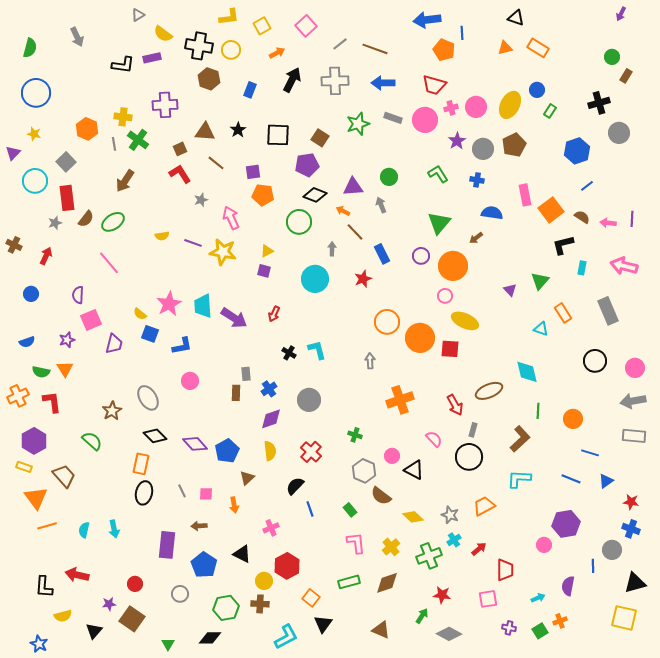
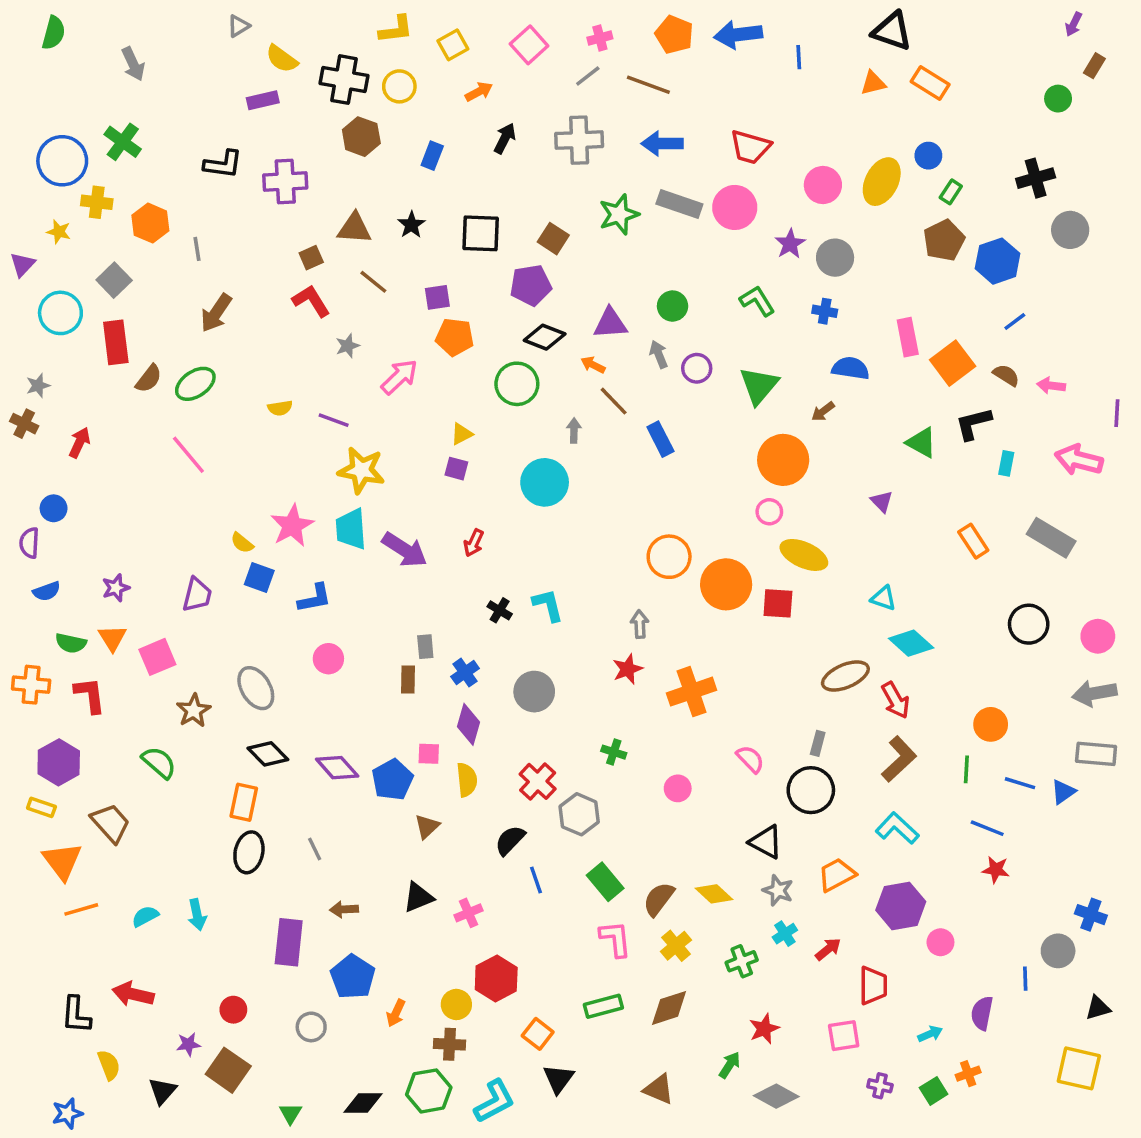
black triangle: (516, 18) -> (892, 31), size x1.4
green semicircle: (30, 48) -> (54, 33), moved
orange pentagon: (444, 50) -> (674, 35), moved
black L-shape: (123, 65) -> (223, 164), moved
brown rectangle: (626, 76) -> (1094, 66), moved
black arrow: (292, 80) -> (505, 138), size x0.7
pink cross: (451, 108) -> (600, 38), moved
yellow cross: (123, 117) -> (97, 202), moved
gray rectangle: (393, 118) -> (679, 204), size x1.4
green cross: (138, 140) -> (123, 142), moved
brown pentagon: (514, 145) -> (944, 240), moved
pink arrow: (231, 218) -> (399, 377), turned 70
purple line: (632, 219) -> (1117, 413), moved
gray star: (55, 223) -> (38, 386), moved
yellow star: (223, 252) -> (361, 470), moved
purple circle: (421, 256) -> (697, 368), moved
red star: (363, 279) -> (628, 669), moved
green triangle: (540, 281) -> (921, 443), moved, turned -42
purple semicircle: (78, 295) -> (29, 543), moved
gray rectangle: (608, 311) -> (1051, 538), turned -36
pink square: (91, 320) -> (157, 657), moved
cyan triangle: (541, 329) -> (883, 598), moved
cyan diamond: (527, 372) -> (911, 643), turned -35
orange cross: (18, 396) -> (31, 685), turned 30
red arrow: (455, 405) -> (896, 700), moved
green line: (538, 411) -> (966, 769), moved
purple diamond: (271, 419) -> (468, 724), turned -55
black triangle: (414, 470) -> (766, 842), moved
gray hexagon: (364, 471) -> (579, 814), moved
cyan L-shape: (519, 479) -> (897, 828), turned 40
blue triangle: (606, 481) -> (1063, 792), moved
pink square: (206, 494) -> (429, 754), moved
brown semicircle: (381, 496) -> (659, 899), moved, turned 90
red star: (631, 502) -> (996, 870), moved
orange arrow: (234, 505) -> (396, 1013), moved, turned 35
green rectangle: (350, 510) -> (605, 882), size x1.5
purple hexagon: (566, 524) -> (901, 906), moved
cyan semicircle: (84, 530) -> (145, 916), turned 49
black triangle: (242, 554) -> (418, 897), moved, turned -48
green cross: (429, 556) -> (742, 961), size x0.7
black triangle: (635, 583) -> (1098, 1008), size x0.7
red star: (442, 595) -> (764, 1029), turned -30
green hexagon: (226, 608) -> (429, 1091), moved
yellow semicircle: (63, 616) -> (109, 1065), turned -96
blue star: (39, 644) -> (67, 1113), turned 30

